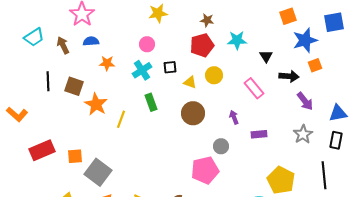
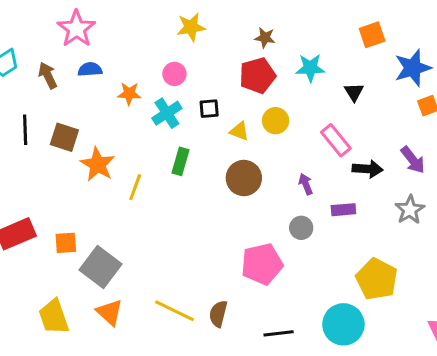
orange square: (288, 16) -> (372, 35), moved
orange star: (107, 63) -> (129, 94), moved
black arrow: (289, 76) -> (368, 169), moved
green rectangle: (151, 102) -> (180, 161), turned 36
gray circle: (221, 146) -> (301, 228), moved

